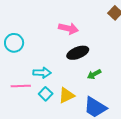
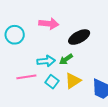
pink arrow: (68, 28) -> (49, 24), moved
green arrow: (94, 74) -> (66, 59), moved

